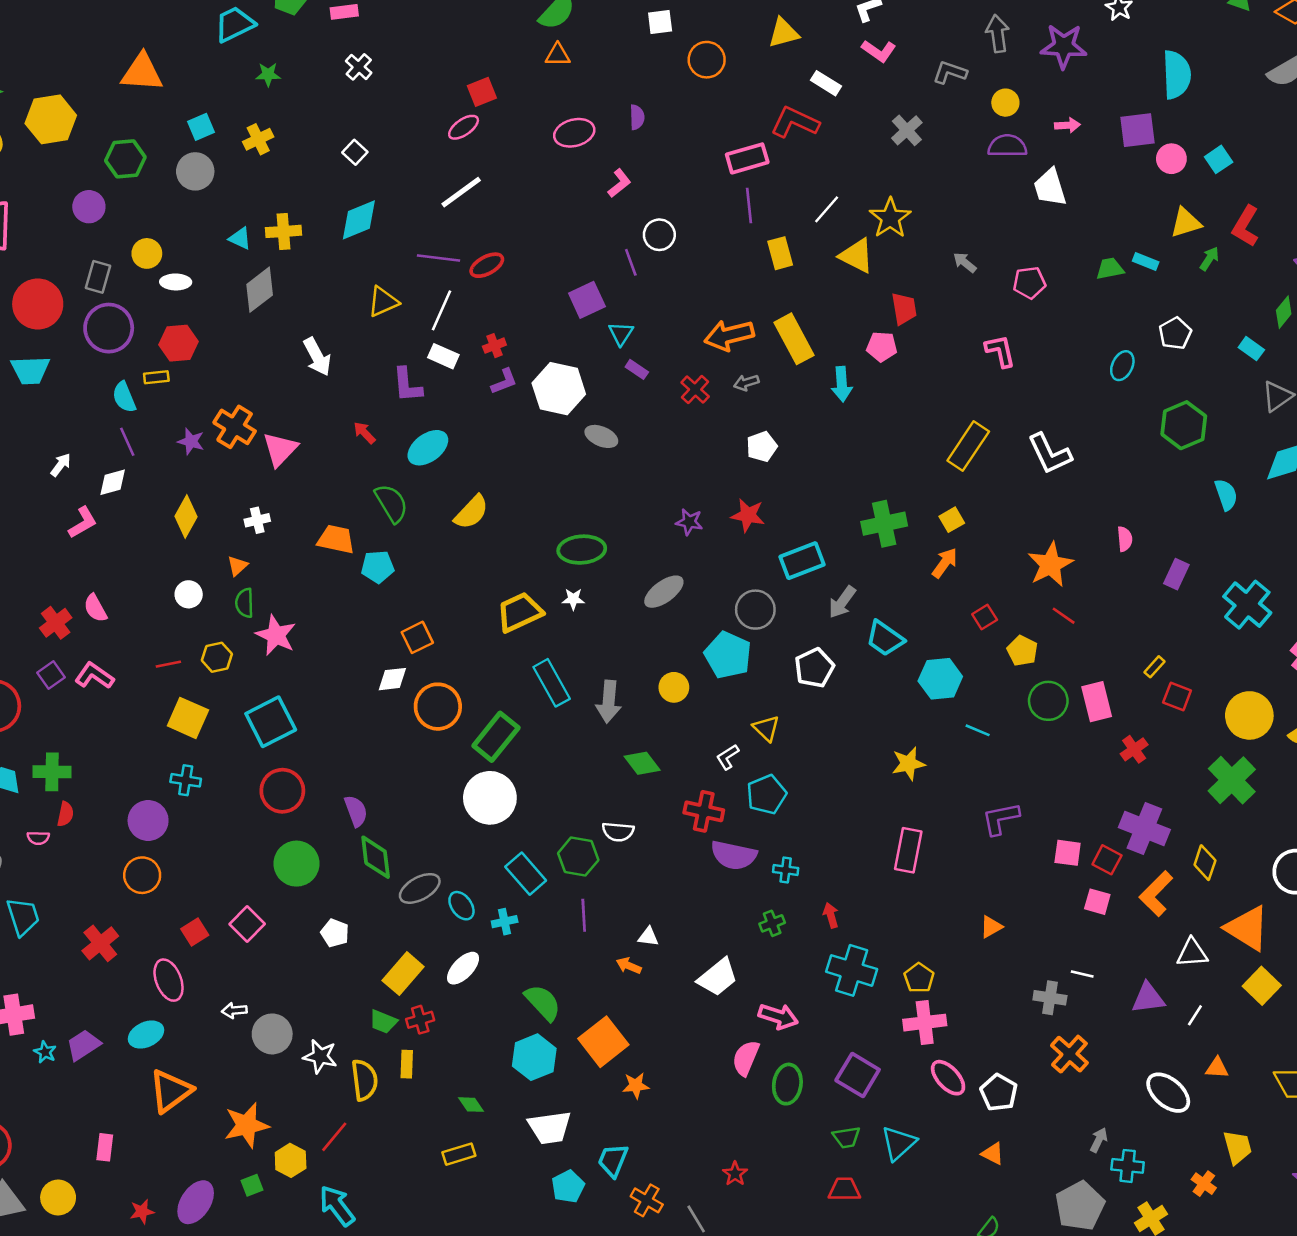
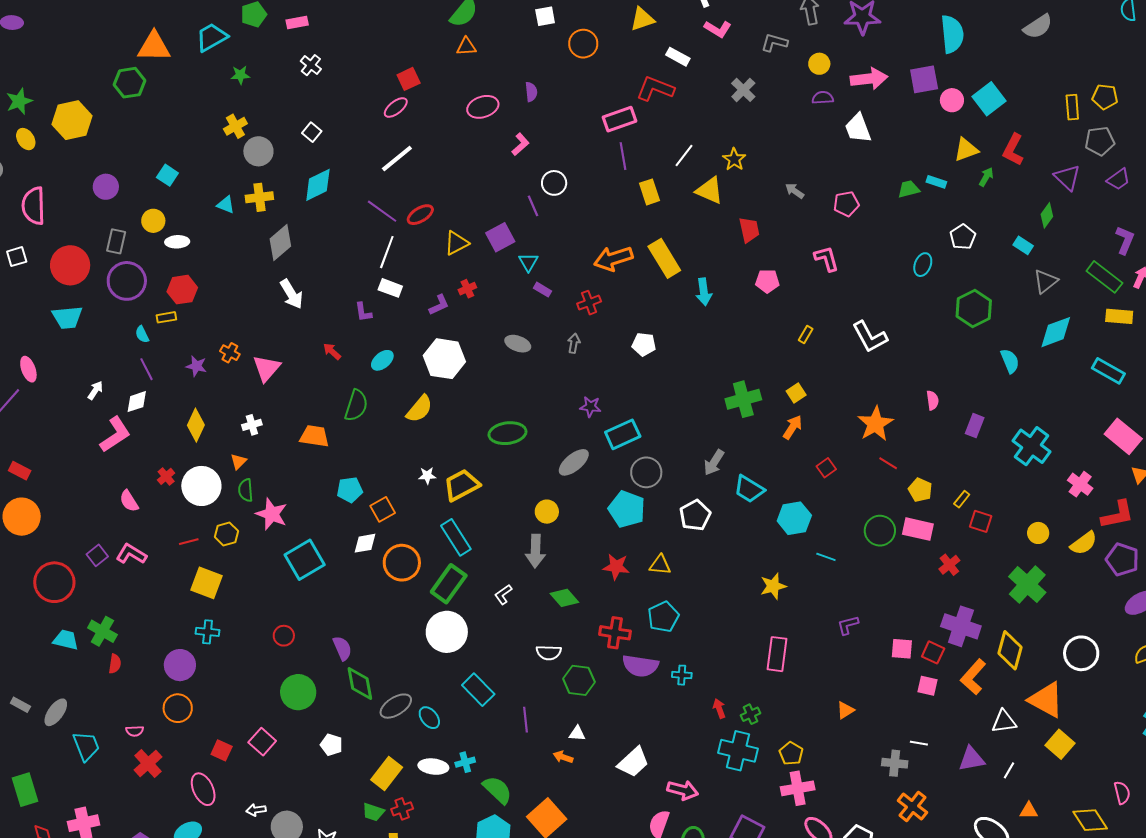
orange triangle: (142, 72) -> (154, 47), moved
pink arrow: (1067, 125) -> (869, 79), size x1.8
cyan square: (201, 127) -> (167, 175), moved, turned -30
purple semicircle: (1007, 146) -> (823, 98), size x0.7
green hexagon: (125, 159) -> (129, 83), moved
cyan square: (1219, 159) -> (989, 99), size x1.5
gray circle: (195, 171) -> (258, 151), moved
yellow star: (890, 218) -> (734, 159), size x0.7
purple line: (439, 258) -> (382, 211), turned 32
gray diamond: (260, 290) -> (280, 242), moved
yellow triangle: (383, 302) -> (456, 243), moved
red cross: (494, 346) -> (467, 289), moved
pink pentagon: (882, 347) -> (767, 281), moved
gray arrow: (746, 383) -> (574, 343), moved, turned 120
purple L-shape: (407, 385) -> (363, 312), size x0.7
white hexagon: (559, 389) -> (444, 359), moved
red cross: (695, 389) -> (589, 303), turned 30
cyan semicircle: (124, 397) -> (142, 334), size x0.7
orange cross: (235, 427) -> (230, 353), size x0.6
yellow rectangle: (968, 446) -> (806, 335), size x0.5
white pentagon: (762, 447) -> (644, 344), turned 30
cyan ellipse: (428, 448) -> (382, 360), size x0.7
green semicircle: (391, 503) -> (356, 405), turned 52
red star: (748, 515) -> (616, 567), moved
pink L-shape: (83, 523) -> (115, 435), size x1.4
cyan rectangle: (802, 561) -> (623, 434), moved
cyan pentagon: (378, 567) -> (350, 490), moved
white circle: (189, 594) -> (201, 486), size x1.8
white star: (573, 599) -> (427, 476), moved
red cross: (56, 623) -> (166, 476), moved, size x0.7
yellow pentagon: (1022, 651) -> (920, 490), moved
cyan rectangle: (552, 683) -> (456, 537), moved
yellow circle: (674, 687) -> (547, 512), moved
pink rectangle: (1097, 702) -> (918, 529), turned -60
yellow circle: (1249, 715) -> (1038, 533), size x0.6
cyan square: (271, 722) -> (305, 560), moved
yellow triangle: (766, 728) -> (660, 565), turned -35
white L-shape: (728, 757) -> (503, 594), moved
green cross: (52, 772) -> (102, 631), turned 32
red circle: (282, 791) -> (284, 636), size x0.6
purple L-shape: (1001, 819) -> (848, 625), size x0.7
pink semicircle: (38, 838) -> (135, 731), moved
green hexagon: (578, 857) -> (579, 680), moved
yellow diamond: (1205, 863) -> (1010, 650), size x1.4
cyan cross: (505, 922) -> (465, 762), moved
green cross: (772, 923) -> (750, 714), moved
red square: (195, 932) -> (222, 750), turned -30
white ellipse: (463, 968) -> (433, 767), turned 56

